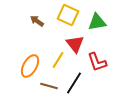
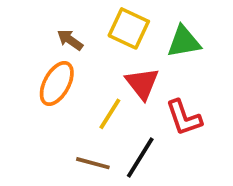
orange ellipse: (30, 66) -> (57, 83), moved

